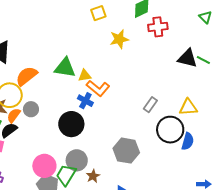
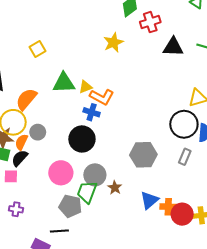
yellow square: (98, 13) -> (37, 49), moved
black triangle: (187, 58) -> (173, 47), moved
gray rectangle: (150, 105) -> (185, 157), moved
pink circle: (44, 166) -> (61, 173), moved

